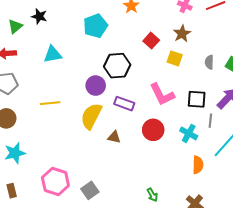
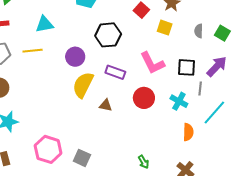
purple circle: (96, 86) -> (75, 57), moved
yellow line: (50, 103) -> (33, 51), moved
gray square: (90, 190) -> (82, 158), turned -30

